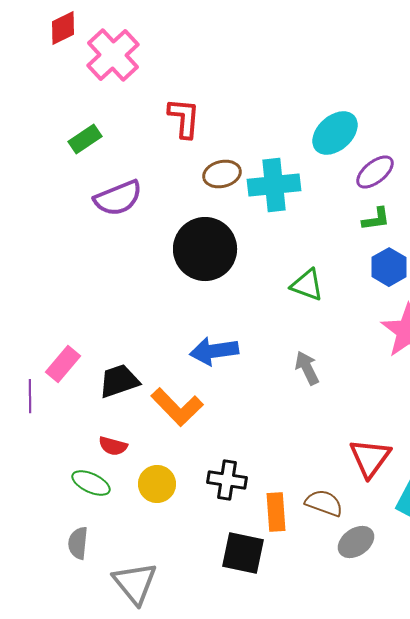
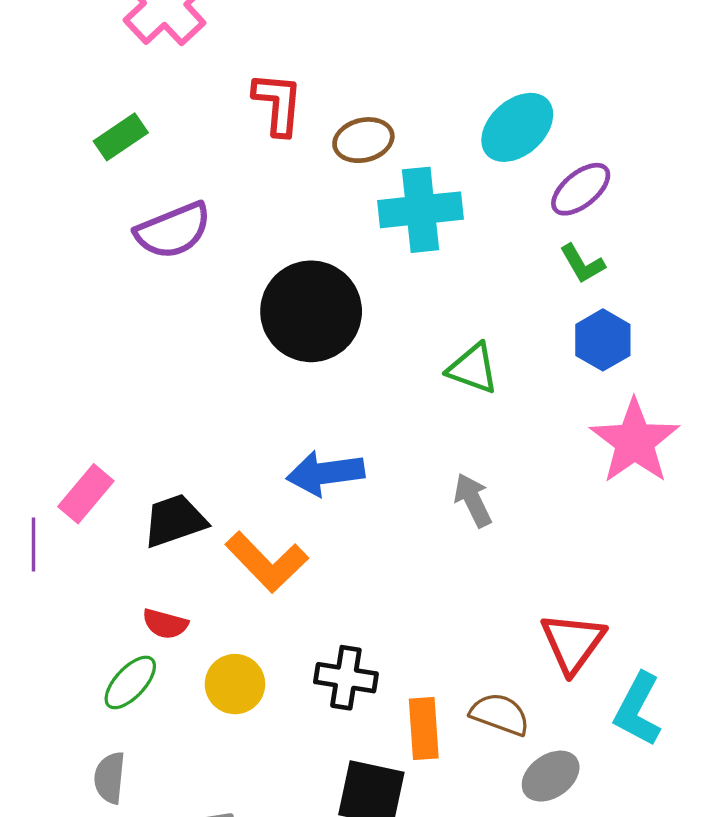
brown ellipse: (222, 174) -> (363, 140), moved
green L-shape: (376, 219) -> (582, 264), turned 68
green ellipse: (91, 483) -> (130, 682), turned -72

